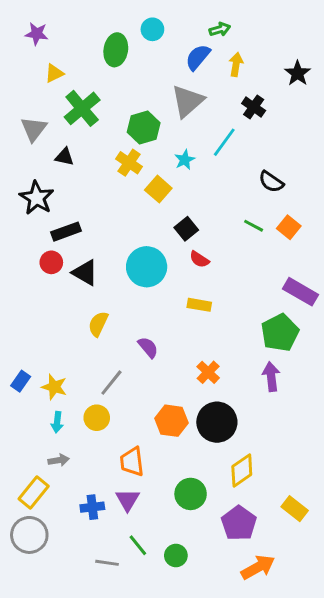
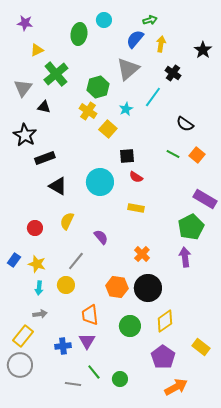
black square: (186, 229) -> (127, 156), turned 35
red circle: (51, 262) -> (35, 228), moved
green circle: (191, 494) -> (130, 326), moved

